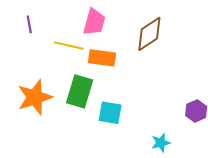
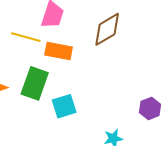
cyan square: (110, 113) -> (64, 106), turned -30

